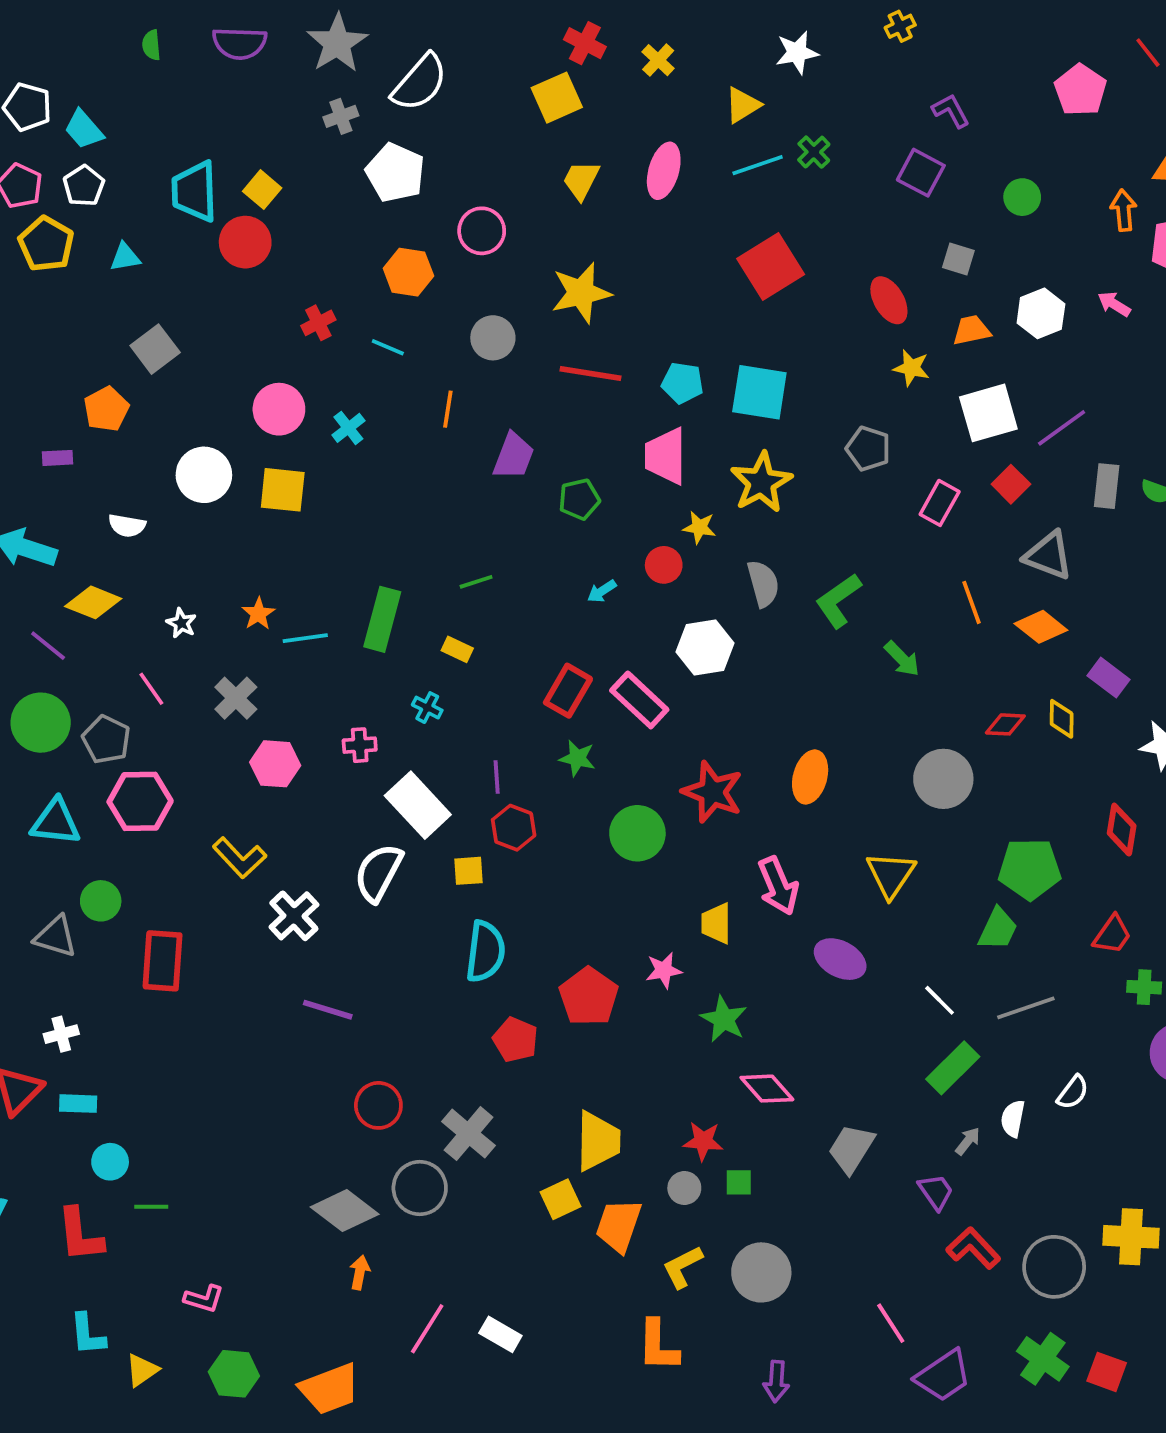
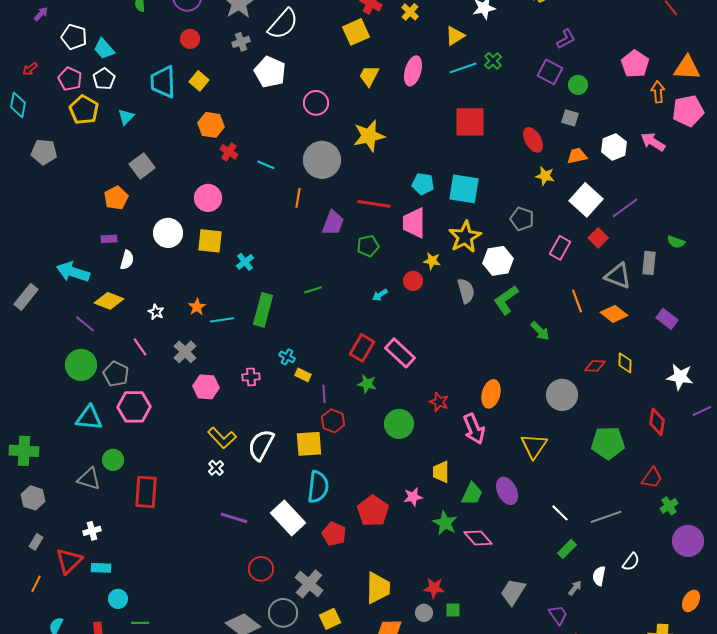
pink pentagon: (1080, 90) -> (635, 64), moved
purple L-shape: (951, 111) -> (566, 39), turned 90
green circle: (1022, 197) -> (578, 85), moved
red circle: (245, 242) -> (190, 39), moved, size x0.7
cyan triangle: (125, 257) -> (126, 117), turned -36
red square: (771, 266) -> (470, 122), turned 32
orange hexagon: (408, 272) -> (211, 125), moved
pink arrow: (1114, 304) -> (653, 142), size x1.4
red cross: (318, 323) -> (229, 152), turned -30
gray circle: (493, 338) -> (322, 160), size x1.6
red line: (591, 373) -> (374, 204), moved
white square: (988, 413) -> (586, 200), turned -32
cyan cross: (348, 428) -> (245, 262), moved
purple rectangle: (57, 458) -> (109, 239), moved
gray rectangle: (1107, 486) -> (649, 263), moved
white semicircle: (127, 525) -> (127, 260), turned -84
white hexagon: (705, 647) -> (498, 261), moved
yellow rectangle: (457, 649) -> (303, 375), moved
purple rectangle: (1109, 678) -> (667, 319), moved
red star: (712, 792) -> (439, 402), size x0.6
white rectangle: (418, 805) -> (288, 518), moved
yellow L-shape: (240, 858) -> (222, 438), moved
yellow square: (469, 871) -> (309, 444), size x1.6
pink arrow: (778, 886) -> (474, 429), moved
white cross: (294, 916) -> (216, 468), size x0.6
green trapezoid: (998, 929) -> (472, 494), moved
purple ellipse: (840, 959) -> (507, 491), turned 36
green cross: (1144, 987) -> (669, 506), turned -36
green rectangle: (953, 1068) -> (567, 549), size x0.7
pink diamond: (767, 1089) -> (478, 538), moved
yellow square: (560, 1199) -> (330, 619), moved

